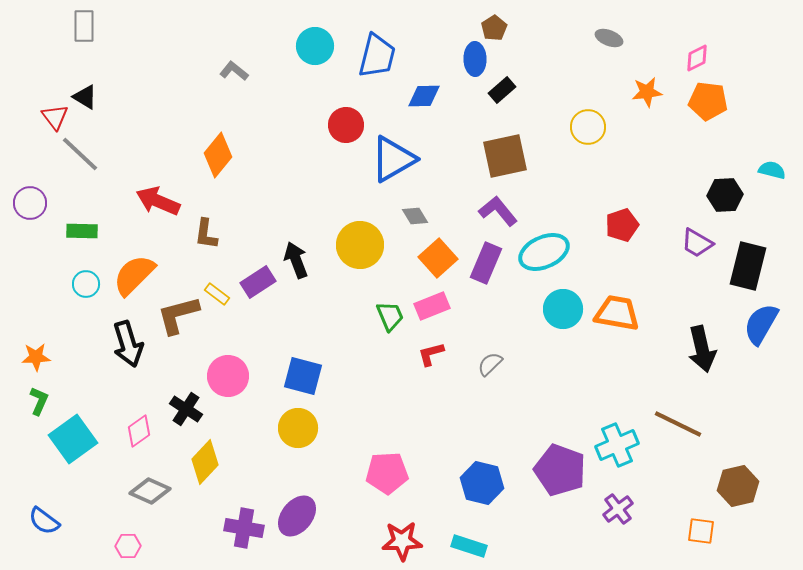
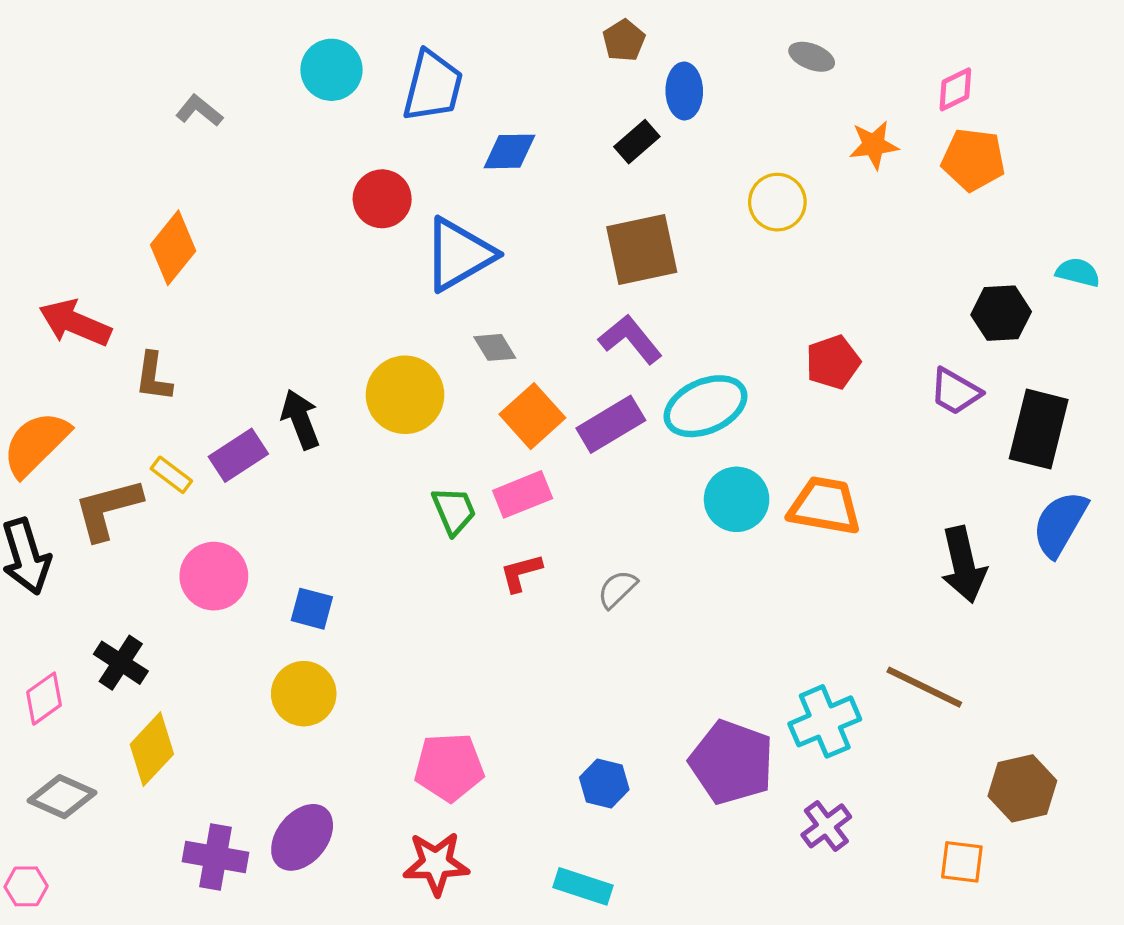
blue ellipse: (475, 59) -> (684, 91), moved
purple rectangle: (486, 263) -> (611, 424), turned 36
pink circle: (228, 376) -> (214, 576), moved
blue square: (303, 376) -> (312, 609), size x0.7
blue hexagon: (482, 483) -> (604, 783), size x0.7
red star: (402, 541) -> (436, 864), moved

